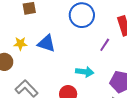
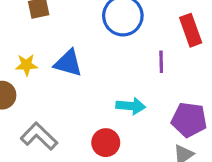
purple line: (105, 45) -> (161, 62), turned -32

